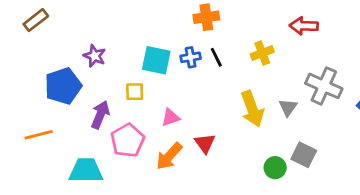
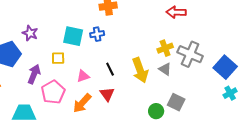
yellow cross: (262, 53) -> (165, 48), moved
black line: (216, 57) -> (110, 69), moved
gray triangle: (288, 107) -> (165, 69), turned -32

